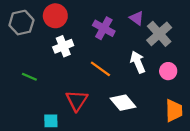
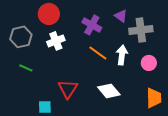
gray hexagon: (21, 23) -> (21, 37), moved
gray cross: (159, 34) -> (141, 30), turned 35
white arrow: (138, 62) -> (122, 55), turned 30
orange line: (100, 69) -> (98, 53), moved

